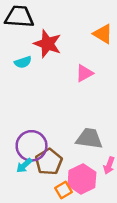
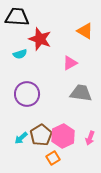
gray trapezoid: (89, 138) -> (81, 93), moved
purple circle: (32, 146) -> (27, 94), moved
pink hexagon: (82, 179) -> (63, 136), moved

